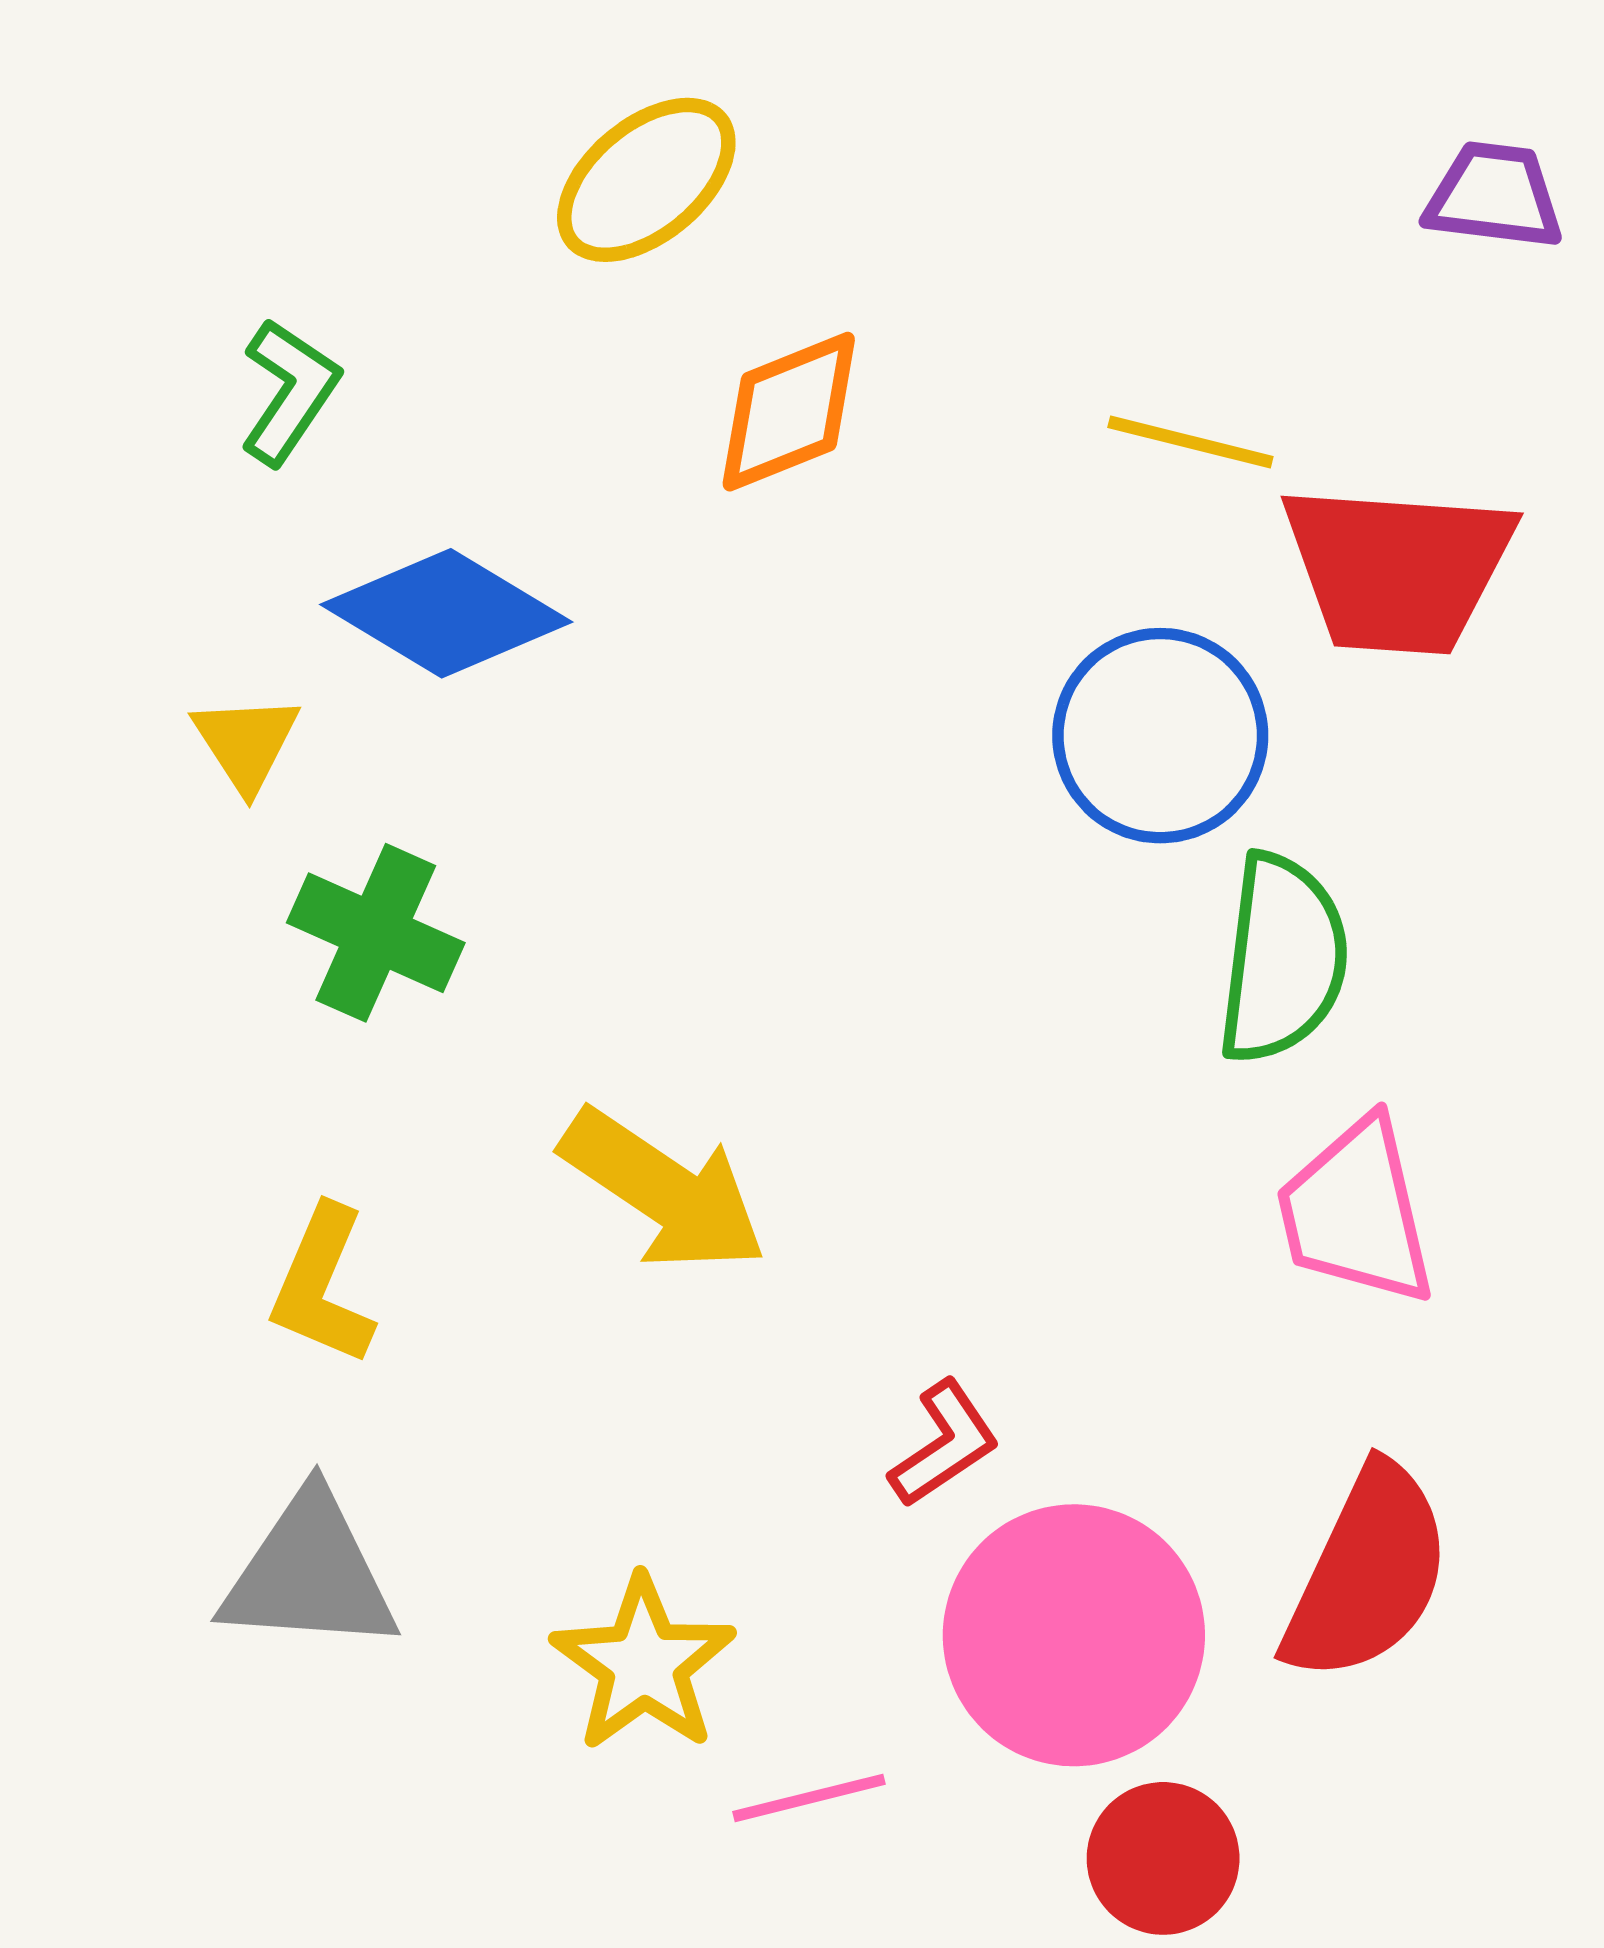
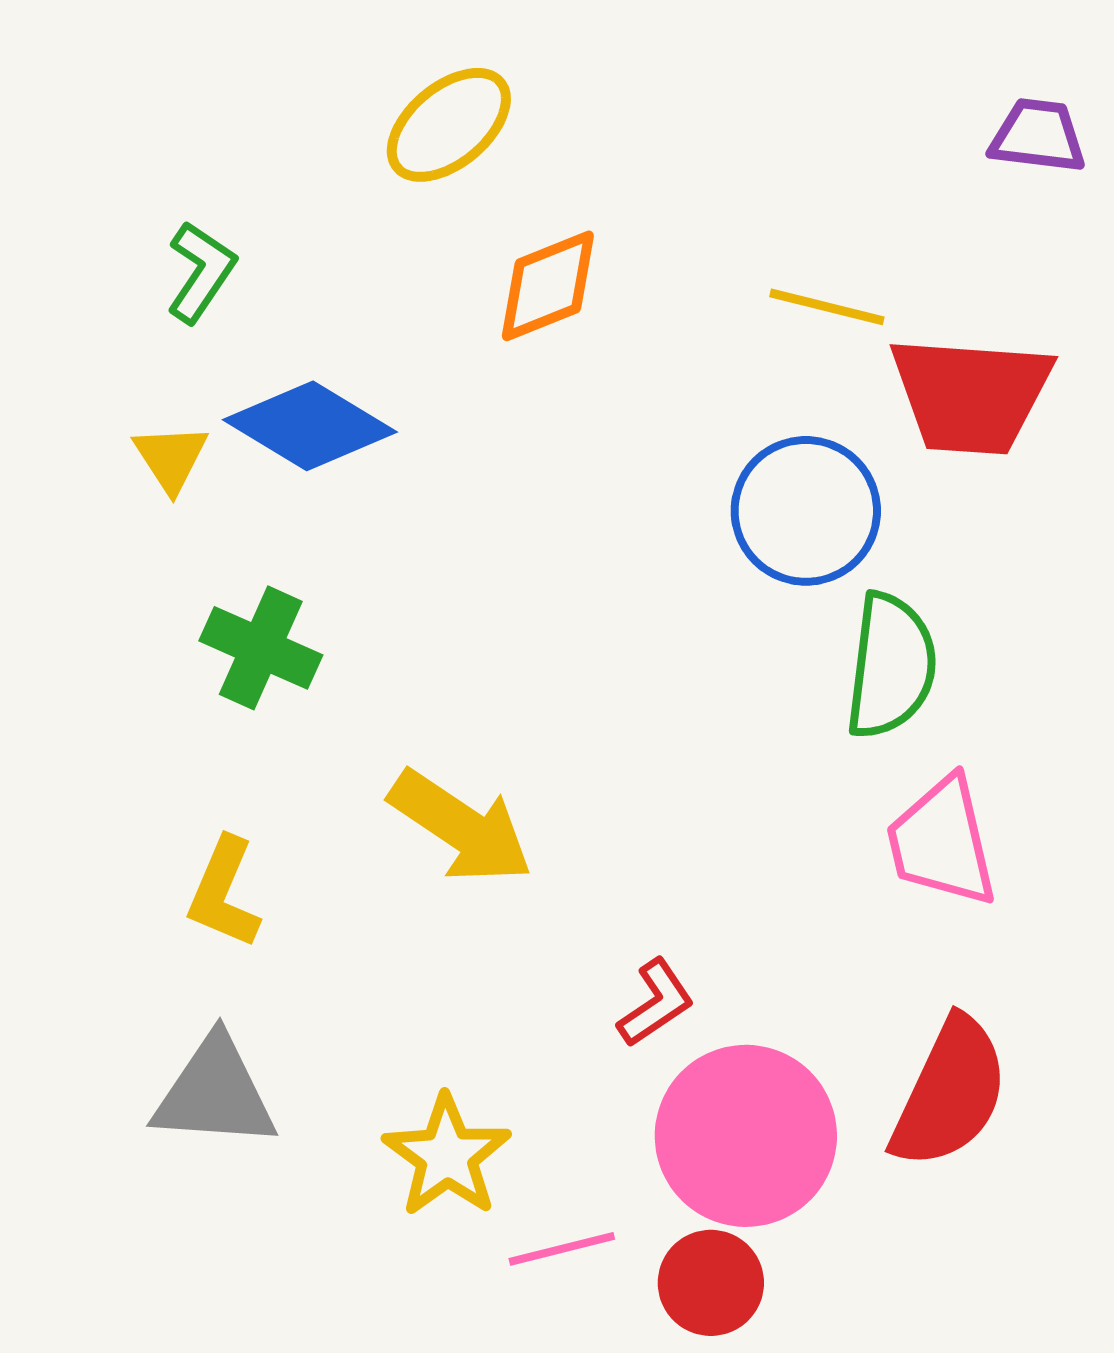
yellow triangle: (246, 743) -> (171, 458), moved
red circle: (1163, 1858) -> (711, 1283), moved

